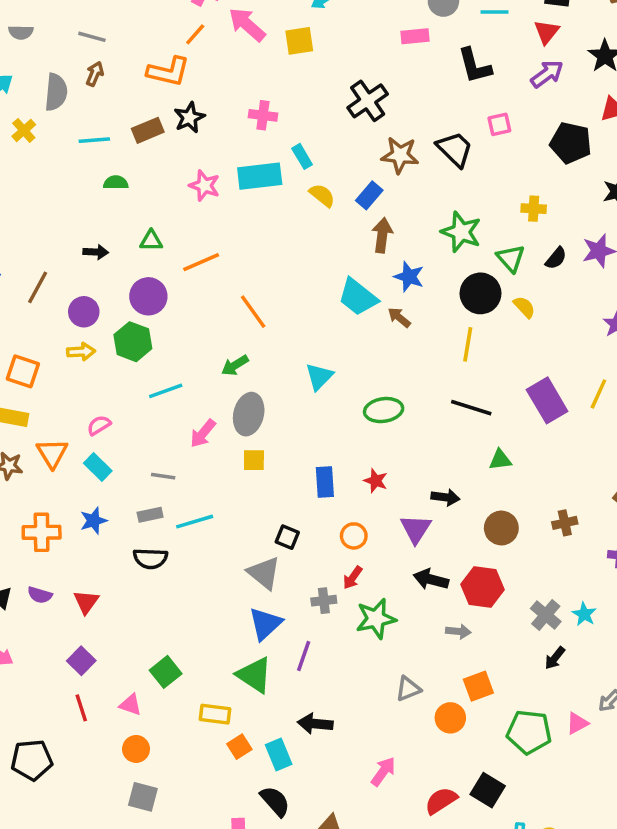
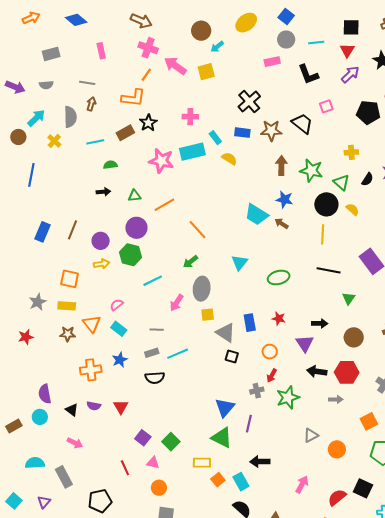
pink star: (204, 186) -> (161, 161), size x1.4
blue rectangle: (369, 195) -> (242, 133), moved, turned 63
brown arrow: (382, 235) -> (281, 166), moved
black arrow: (96, 252) -> (103, 192), moved
green triangle: (500, 460) -> (349, 298), turned -40
gray triangle: (264, 573) -> (226, 333), moved
purple square: (81, 661) -> (143, 438), moved
orange square: (478, 686) -> (369, 421), moved

